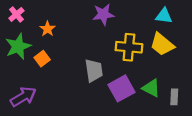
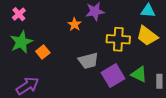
orange star: (47, 29) -> (74, 24), moved
gray trapezoid: (94, 71) -> (88, 61), turned 85

